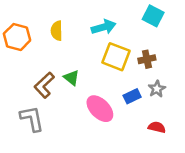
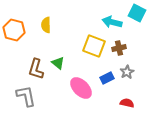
cyan square: (153, 16) -> (137, 13), moved
cyan arrow: (104, 27) -> (112, 22), moved, turned -150
brown L-shape: (44, 85) -> (36, 69), turned -30

